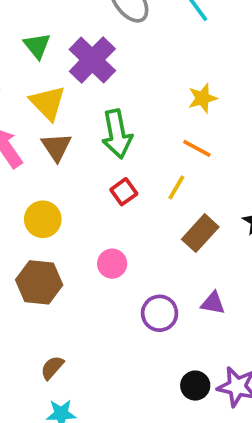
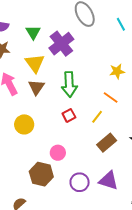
brown hexagon: (39, 282) -> (41, 174), moved
purple triangle: (213, 303) -> (108, 181), size x1.5

